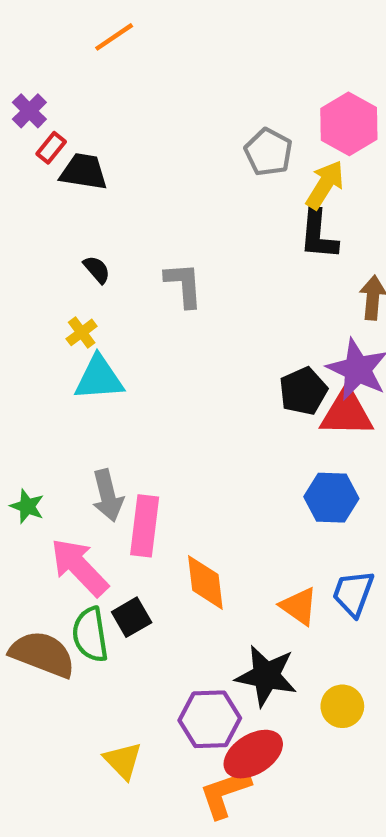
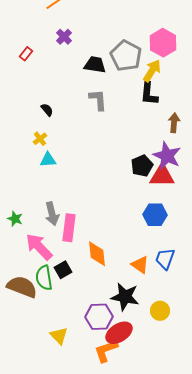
purple cross: (29, 111) -> (64, 37), moved
gray pentagon: (268, 152) -> (126, 56), size x1.4
black trapezoid: (84, 172) -> (95, 65), moved
gray L-shape: (184, 285) -> (98, 100), moved
cyan triangle: (99, 378) -> (48, 160), size x0.7

